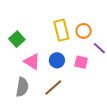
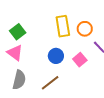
pink triangle: (32, 62) -> (15, 53), moved
pink square: (81, 62) -> (80, 60), turned 32

